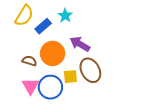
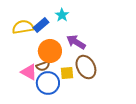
yellow semicircle: (24, 16) -> (23, 27), moved, turned -130
brown semicircle: (29, 61) -> (43, 66), moved, turned 144
pink triangle: (30, 86) -> (29, 72), moved, turned -30

